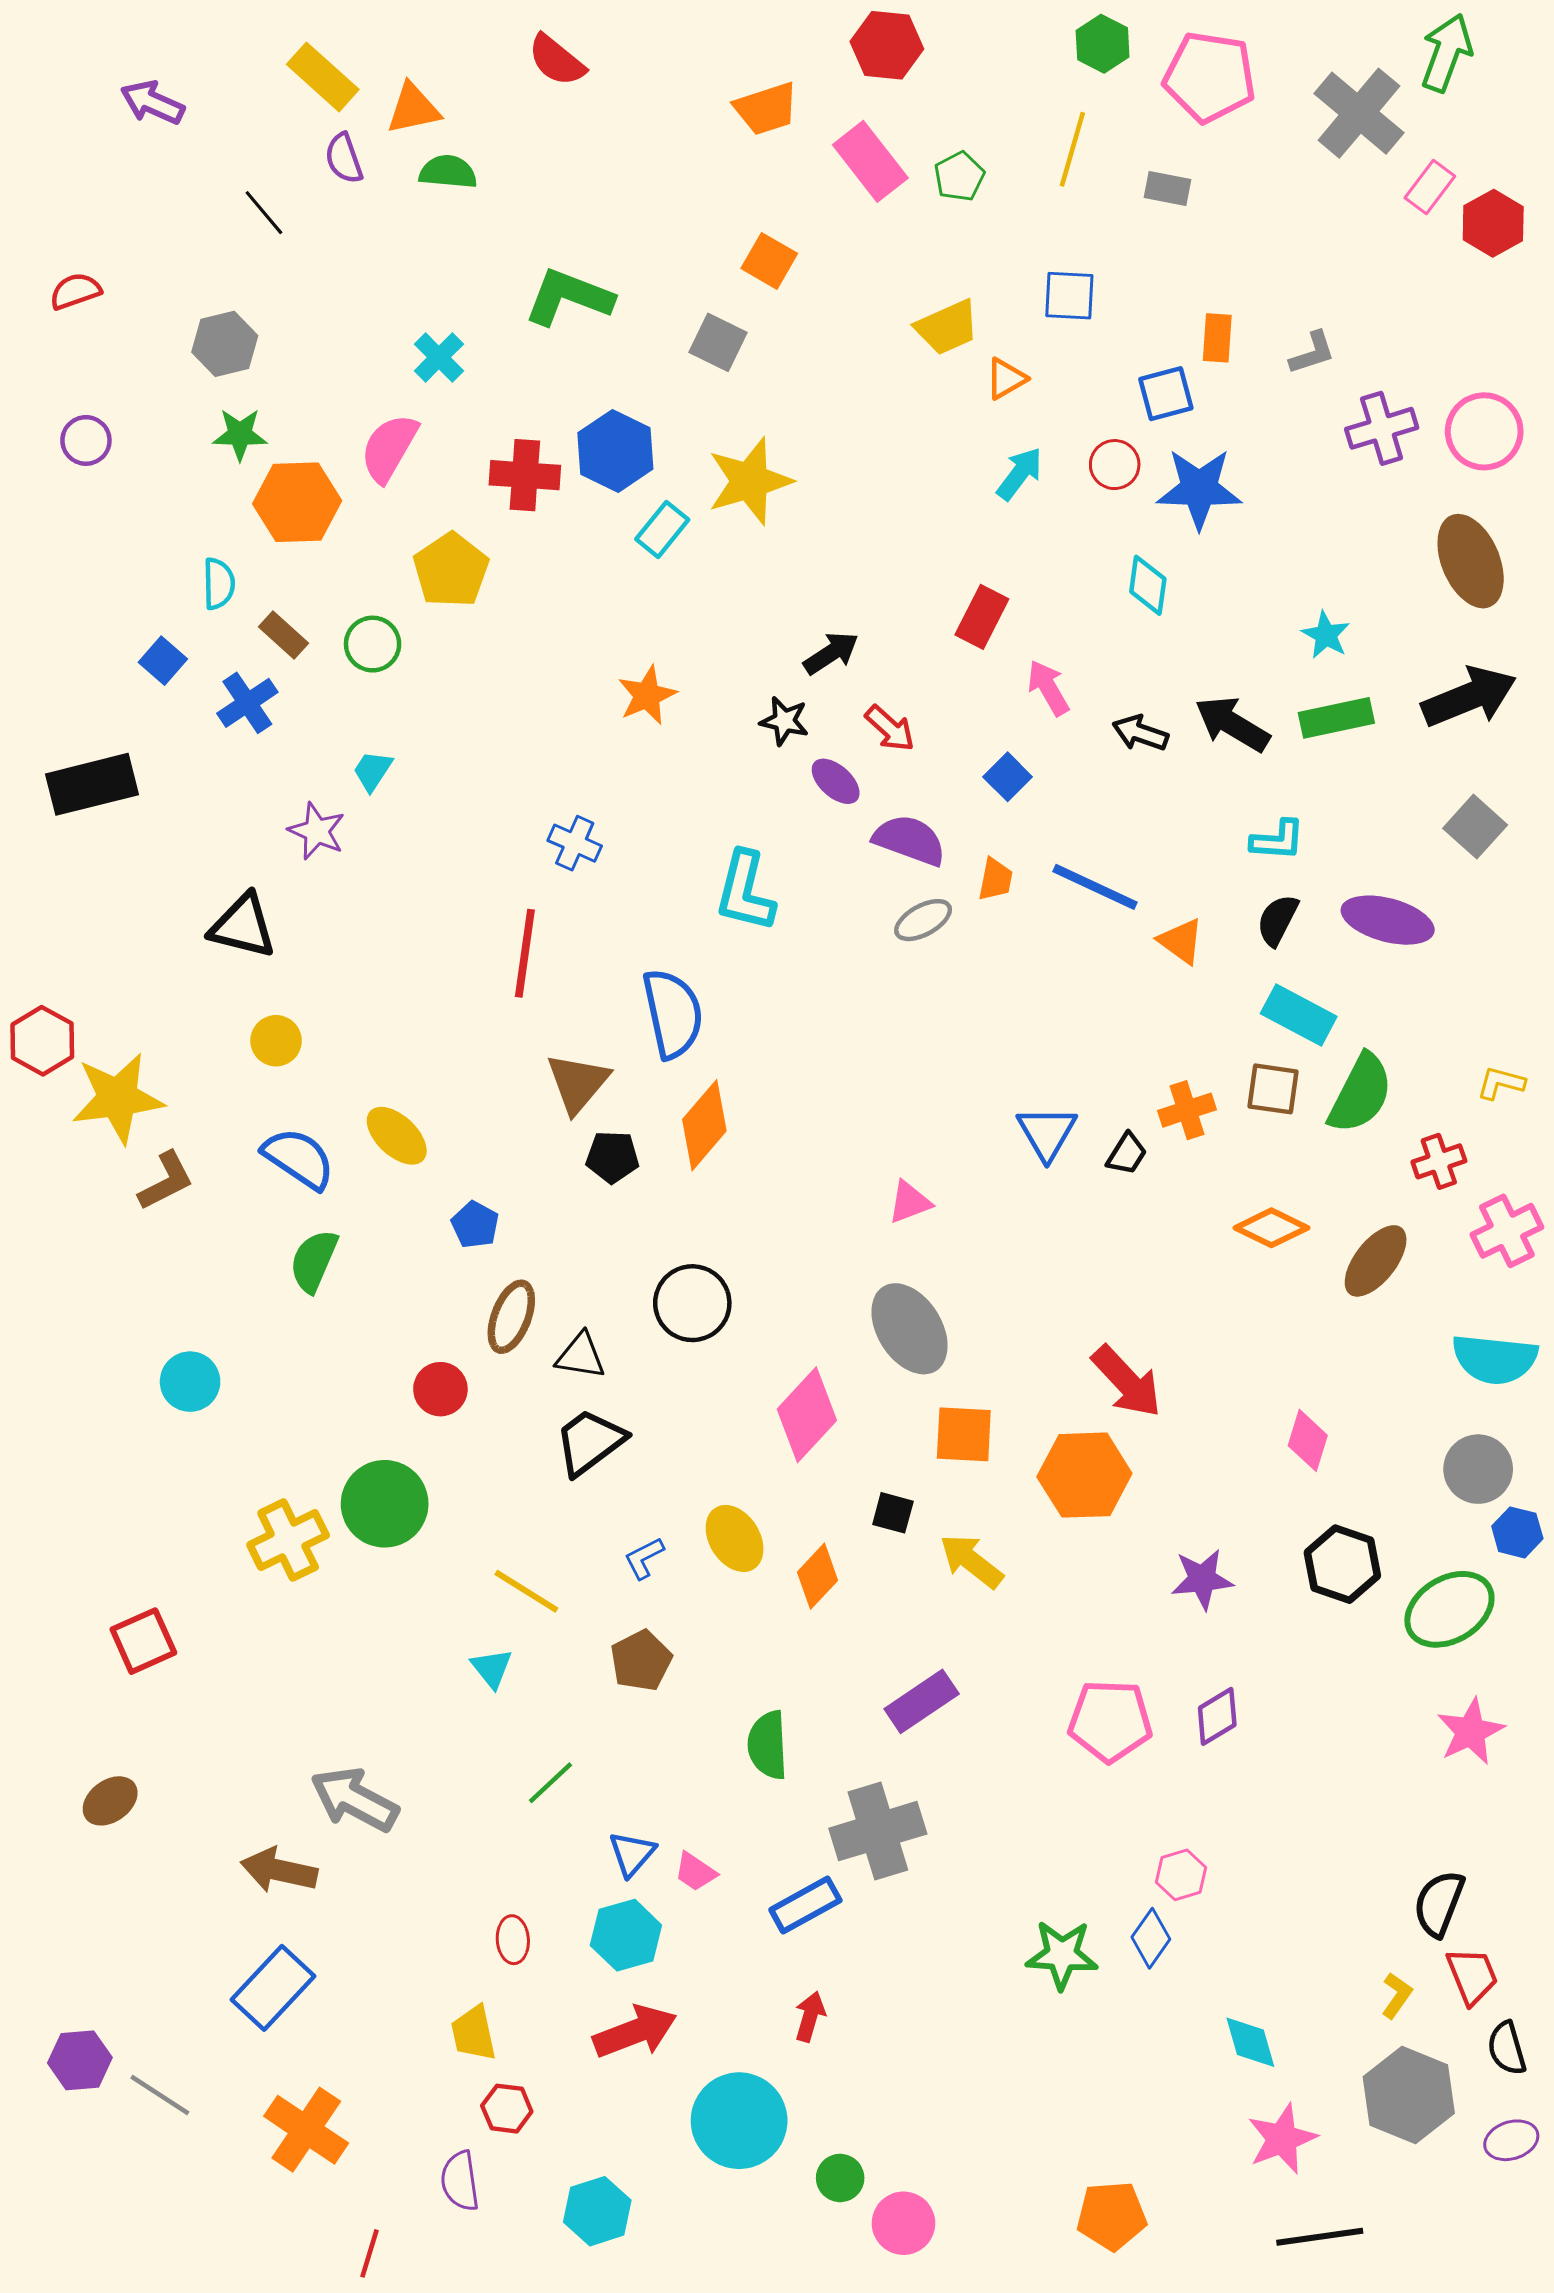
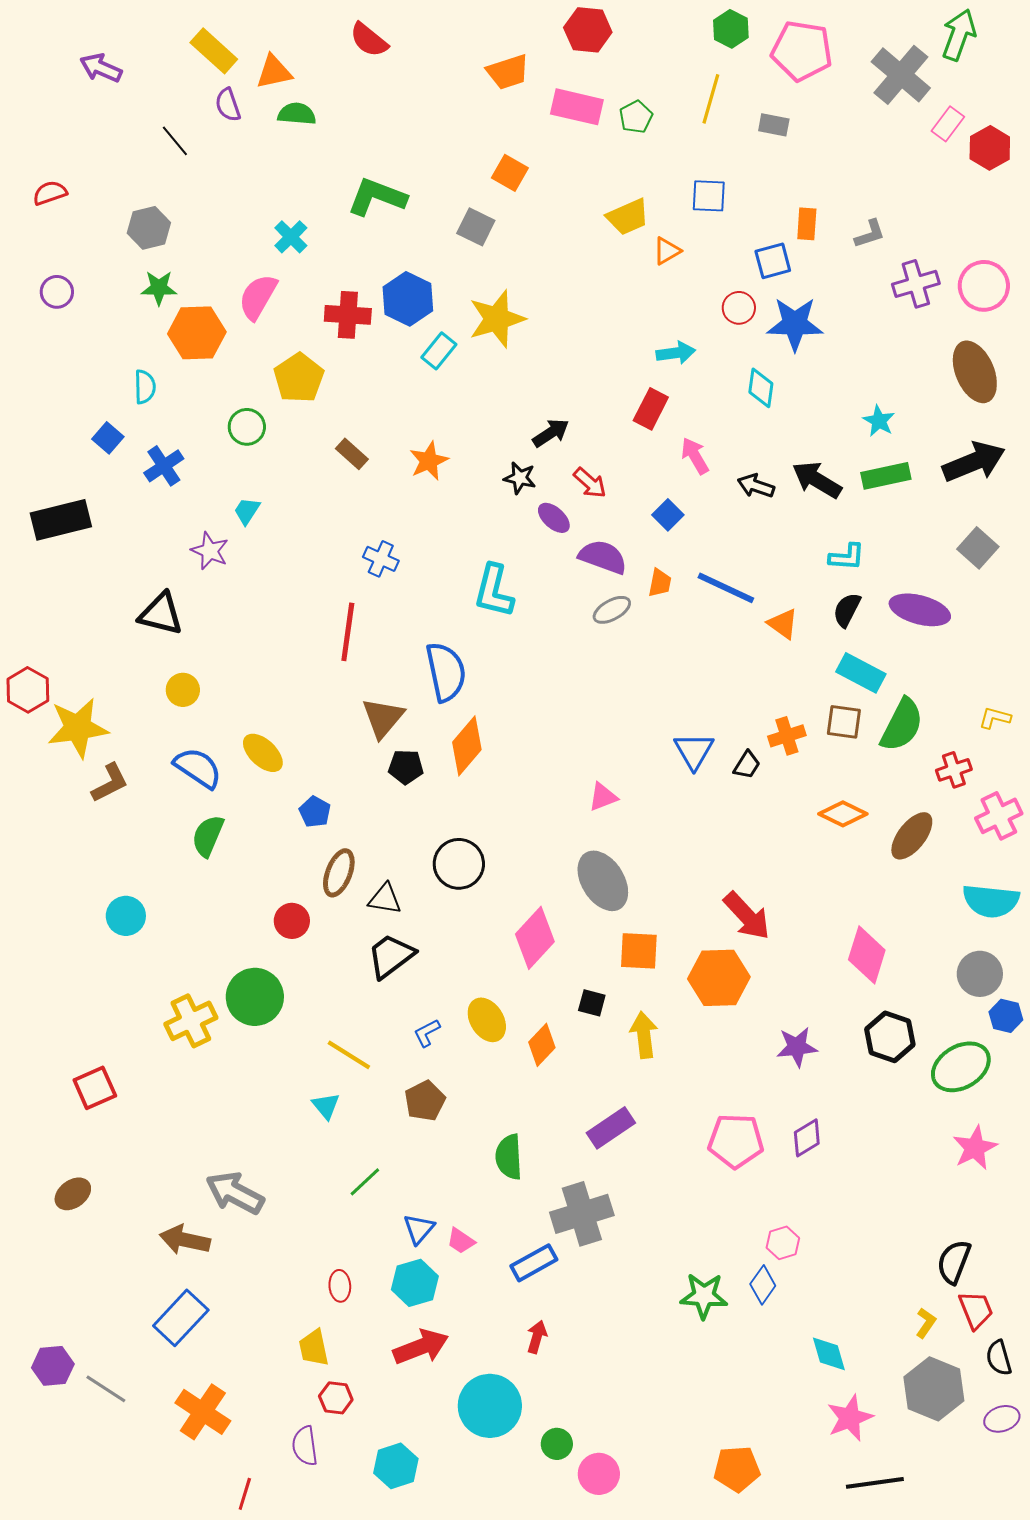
pink rectangle: (870, 161) -> (577, 107), turned -39
cyan arrow: (1020, 474) -> (676, 353), moved, turned 45
brown rectangle: (284, 635) -> (352, 454), moved
pink diamond: (1308, 1440) -> (867, 955), size x1.4
yellow arrow: (971, 1561) -> (644, 1035), turned 45

